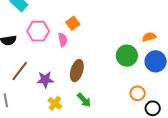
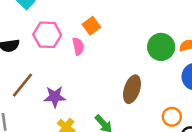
green circle: (127, 56) -> (161, 47), moved
brown ellipse: (77, 71) -> (132, 89), moved

